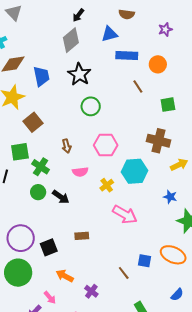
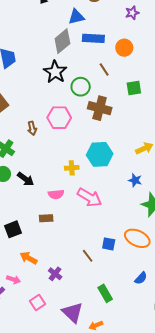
gray diamond: (71, 40) -> (62, 41), moved
black star: (79, 74) -> (55, 72), moved
green circle: (91, 106) -> (81, 87), moved
brown cross: (159, 141) -> (100, 108), moved
pink hexagon: (106, 145) -> (59, 118), moved
pink semicircle: (80, 172) -> (56, 194), moved
yellow cross: (107, 185) -> (72, 168), turned 32
pink arrow: (50, 297) -> (13, 279), turned -32

